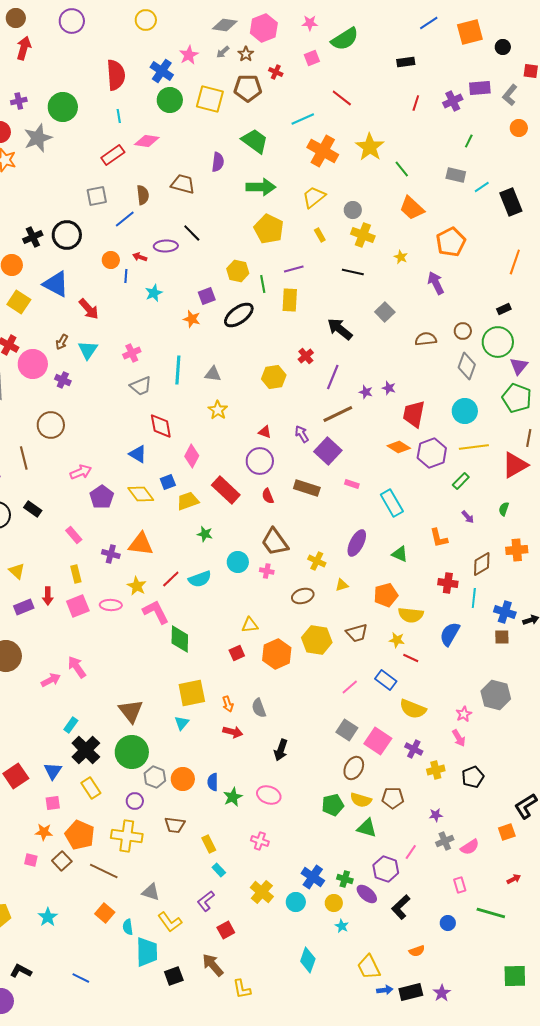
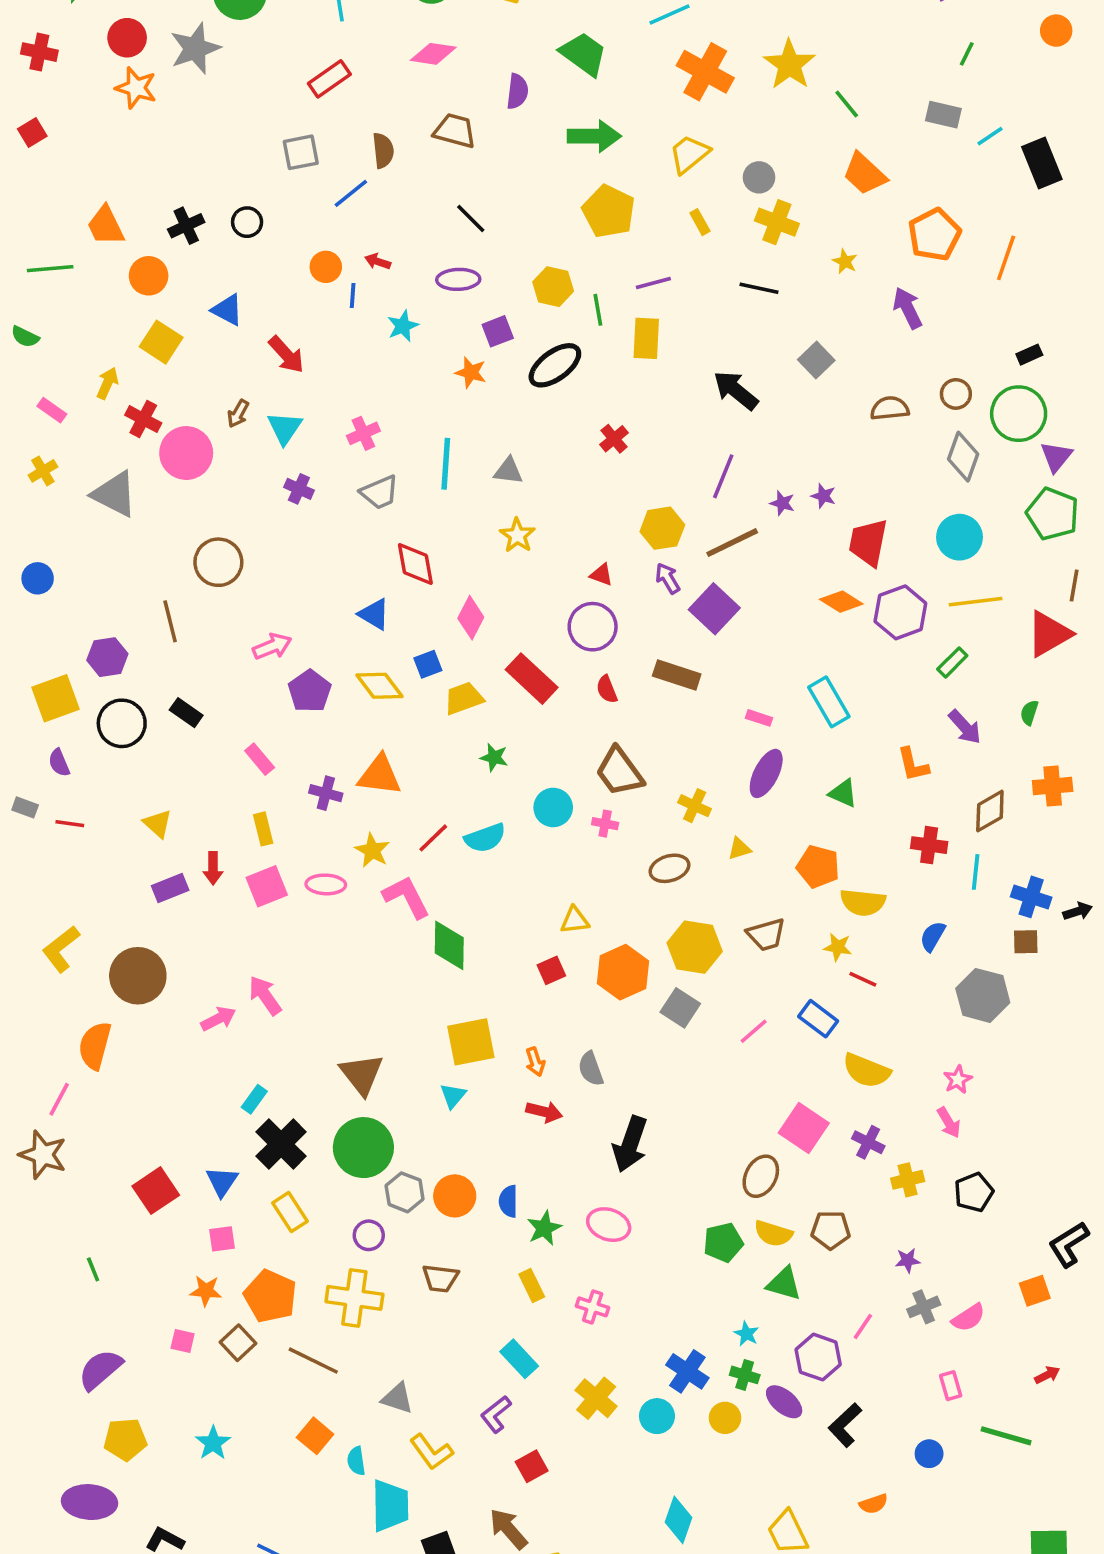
pink diamond: (147, 141) -> (433, 54), moved
black circle: (67, 235) -> (247, 222), size x0.6
purple ellipse: (166, 246) -> (458, 279), moved
orange line: (515, 262) -> (1006, 258), moved
blue triangle: (56, 284) -> (227, 310), size x0.7
red cross: (306, 356) -> (614, 439), moved
yellow hexagon: (274, 377) -> (662, 528), moved
purple cross: (63, 380) -> (299, 489), moved
pink rectangle: (352, 484) -> (759, 718), moved
purple arrow: (468, 517) -> (965, 727), size x1.5
orange pentagon: (386, 595) -> (818, 867), turned 30
blue semicircle: (450, 634) -> (933, 936), size x0.7
gray hexagon: (496, 695) -> (983, 995), moved
gray square: (347, 730) -> (680, 1008), moved
black arrow: (281, 750) -> (630, 1144), size x1.4
yellow rectangle: (209, 844) -> (532, 1285), moved
cyan rectangle: (219, 870) -> (519, 1359), size x1.5
cyan star: (342, 926) -> (746, 1334), moved

